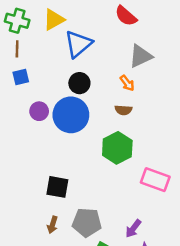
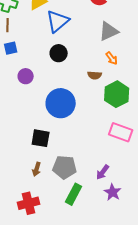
orange arrow: (127, 83) -> (112, 58), moved
blue circle: (71, 115) -> (61, 103), moved
green hexagon: (117, 148) -> (117, 94), moved

